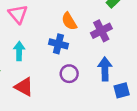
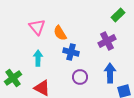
orange semicircle: (69, 21) -> (60, 33), moved

